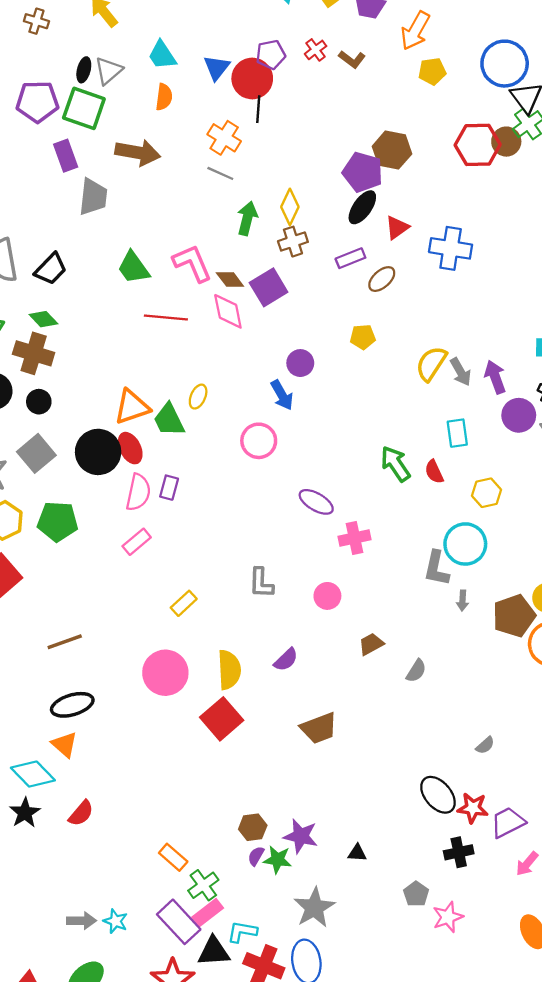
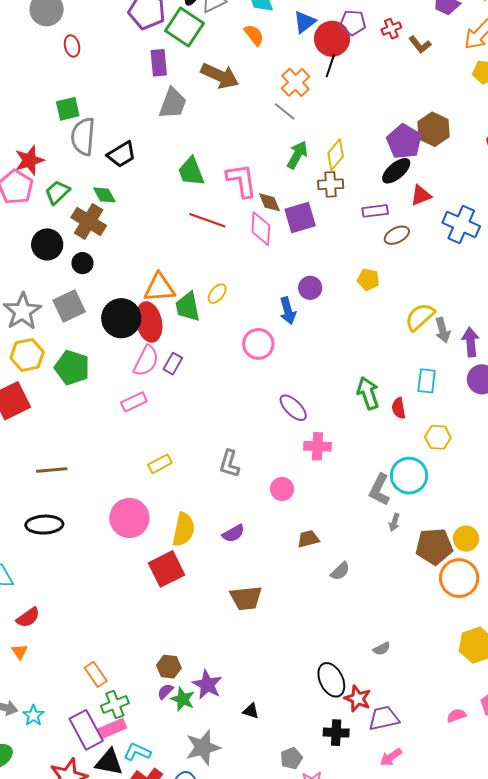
orange semicircle: (164, 97) -> (254, 35), turned -60
red ellipse: (130, 448) -> (149, 322), size x1.4
orange triangle: (64, 745) -> (20, 652), moved, size x0.7

